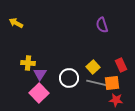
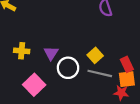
red rectangle: (121, 65) -> (127, 64), moved
purple triangle: (40, 74) -> (51, 53), moved
orange square: (112, 83) -> (127, 79), moved

